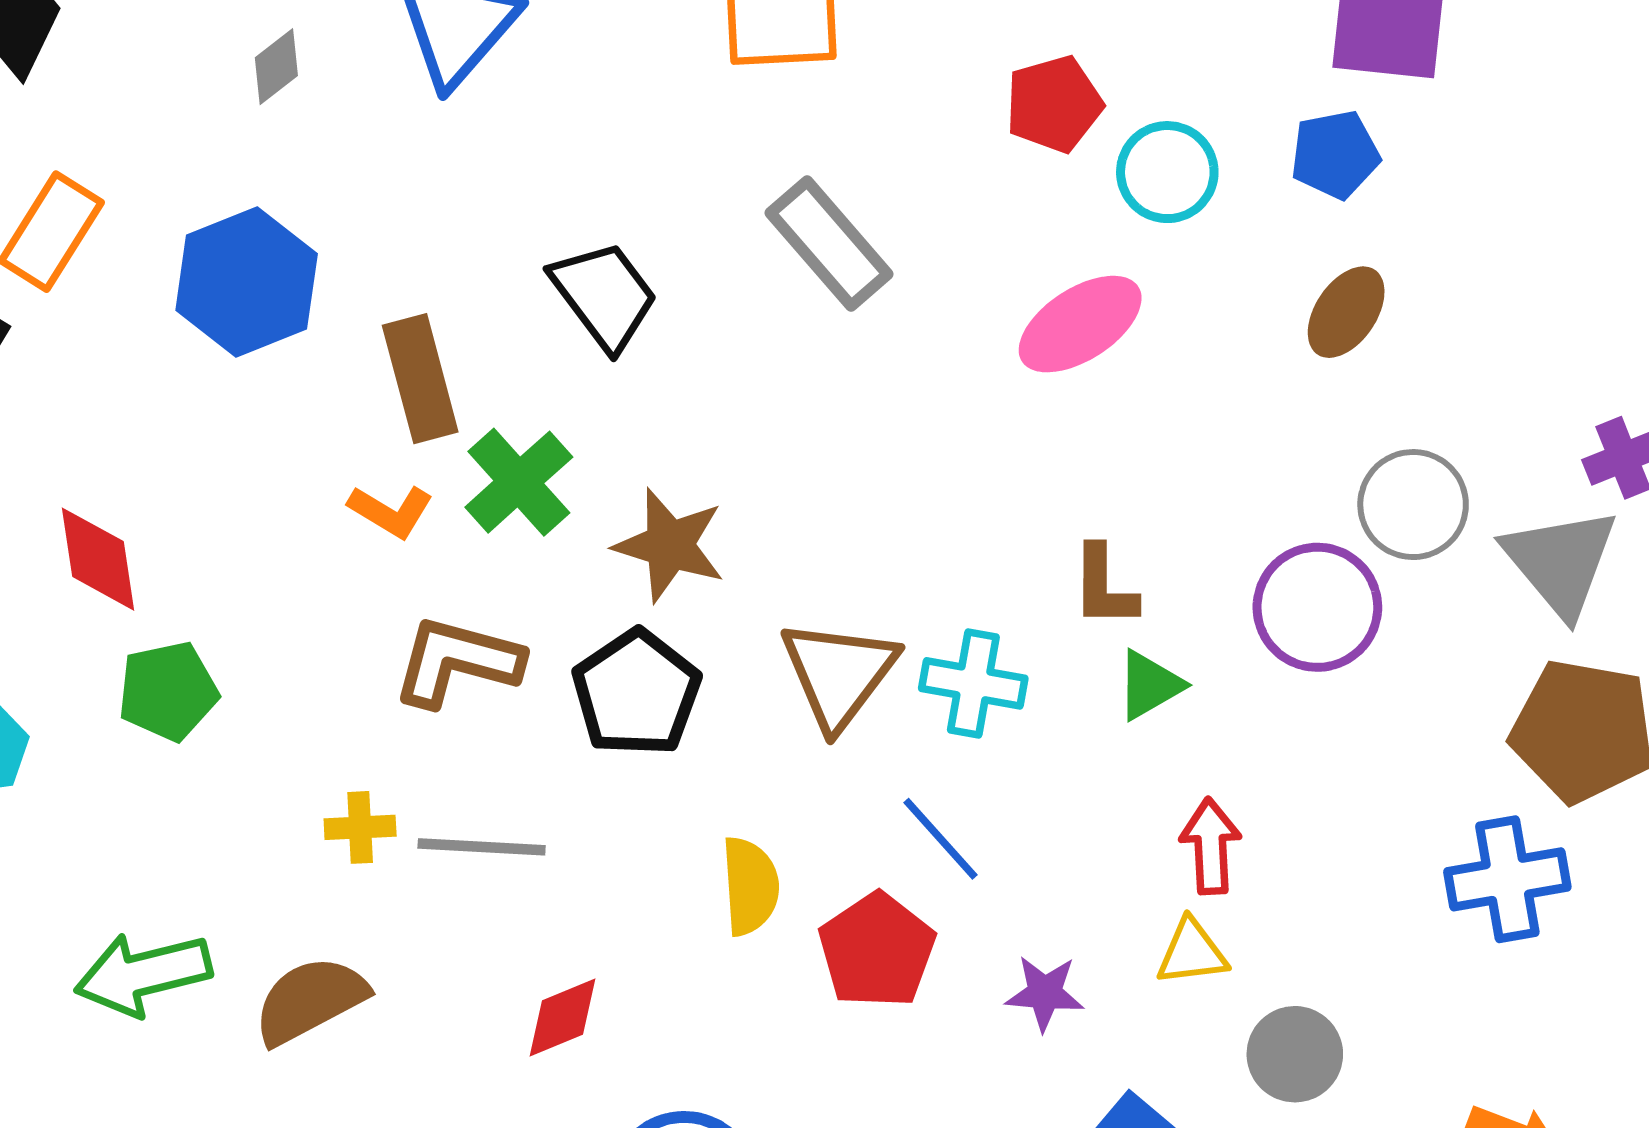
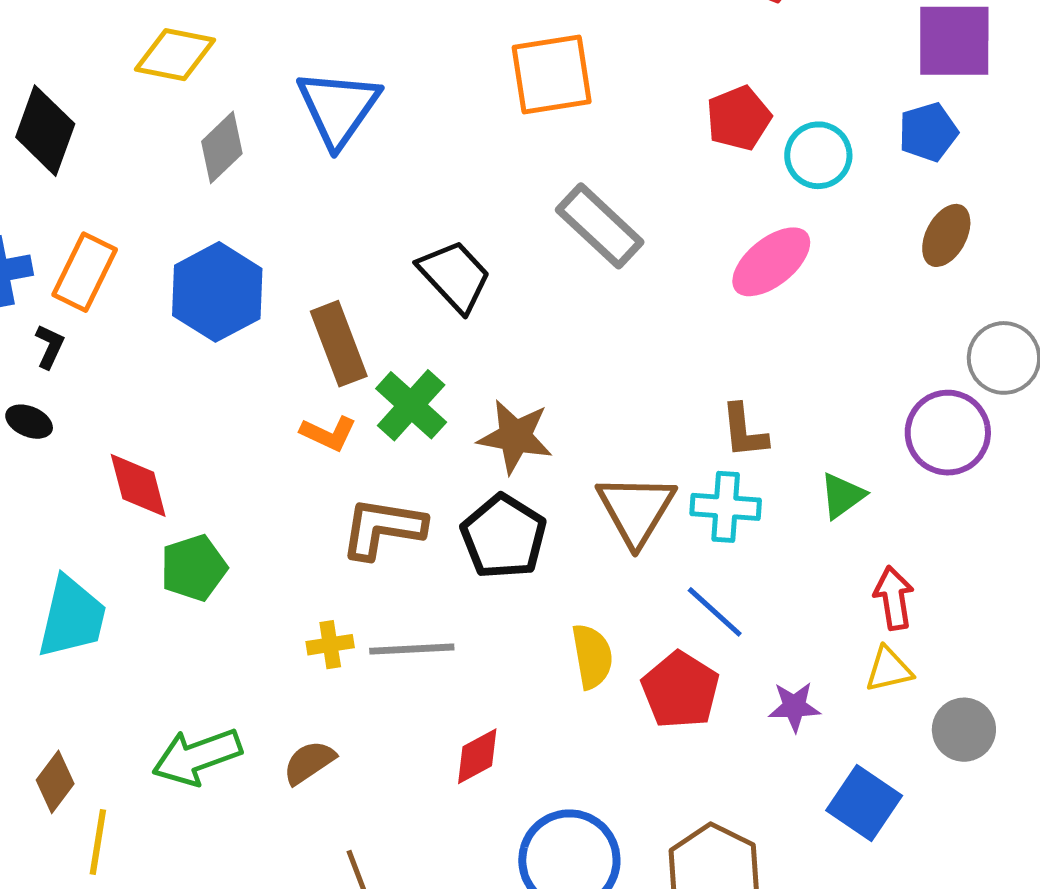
gray diamond: (276, 67) -> (222, 147), size x1.4
brown L-shape: (1104, 586) -> (744, 431), moved
brown semicircle: (310, 1000) -> (309, 762), size x0.7

